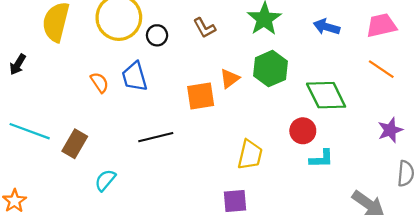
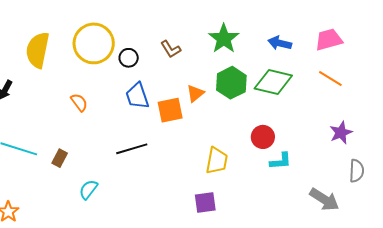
blue trapezoid: (135, 77) -> (137, 96), moved
green diamond: (326, 95) -> (273, 82), moved, turned -48
brown rectangle: (75, 144) -> (60, 158), size x0.7

